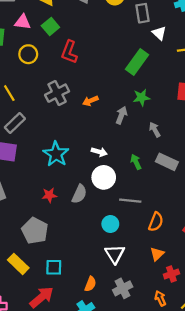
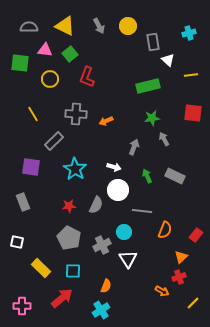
green rectangle: (137, 62) -> (148, 86), turned 40
gray cross: (57, 93) -> (76, 114), turned 30
gray arrow: (121, 115) -> (134, 147), moved
gray rectangle: (15, 123) -> (54, 141), moved
gray arrow: (155, 130) -> (164, 139), moved
gray pentagon: (35, 231) -> (69, 238), moved
orange triangle: (157, 254) -> (181, 257), moved
gray cross: (123, 288) -> (102, 245), moved
orange arrow: (160, 298) -> (162, 291), moved, turned 144

